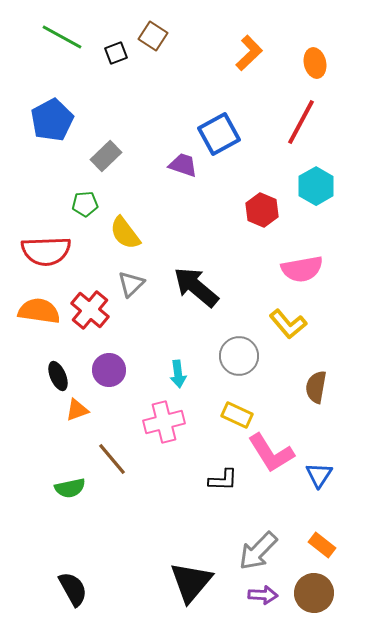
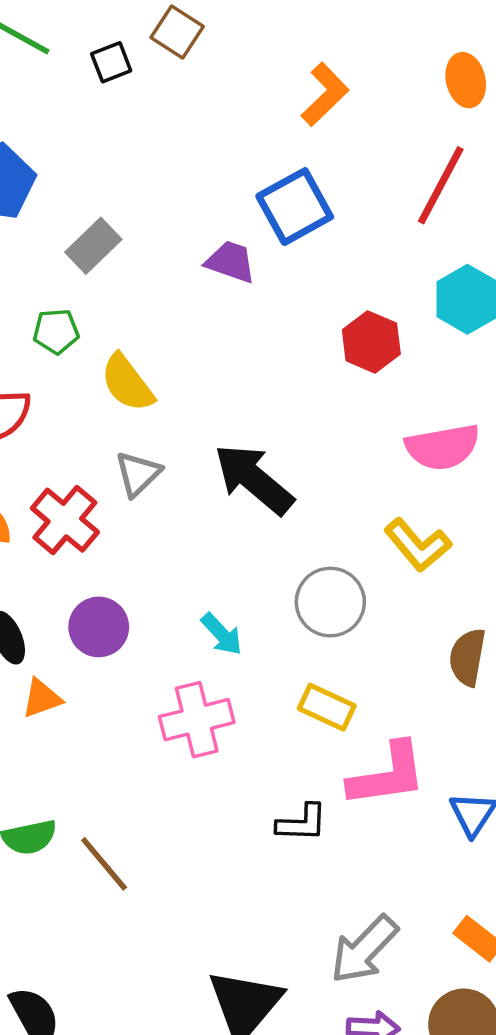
orange L-shape: (249, 53) -> (325, 94), moved
cyan arrow: (178, 374) -> (222, 634), turned -36
pink L-shape: (271, 453) -> (387, 775), turned -66
brown line: (112, 459) -> (104, 864), moved

